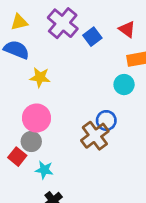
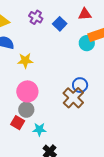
purple cross: (63, 23) -> (36, 17), size x0.6
red triangle: (127, 29) -> (85, 14), turned -32
cyan circle: (124, 85) -> (87, 43), moved

